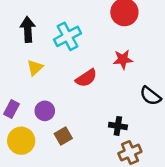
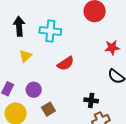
cyan cross: (67, 36) -> (50, 31), turned 35
red star: (123, 59) -> (112, 48), moved

